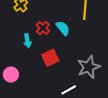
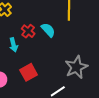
red square: (50, 58) -> (29, 72), moved

